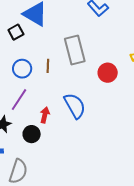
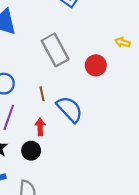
brown line: (48, 66) -> (42, 94), moved

